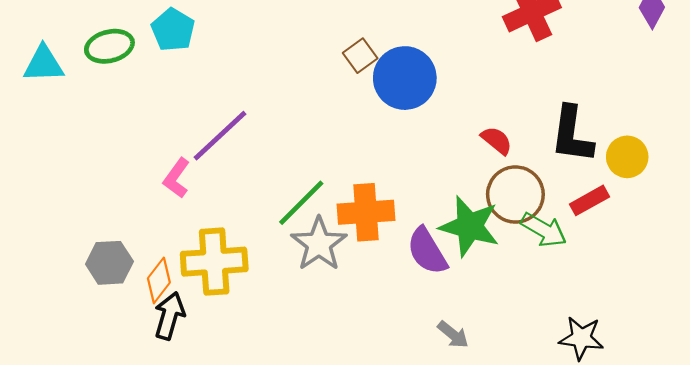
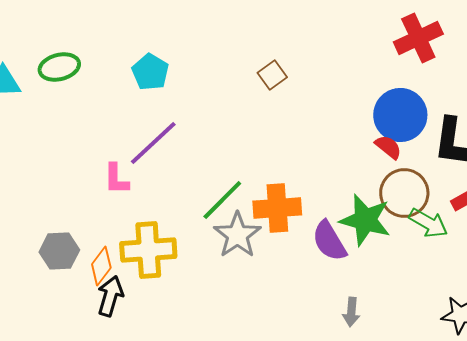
cyan pentagon: (173, 30) -> (150, 72), moved
blue circle: (405, 78) -> (400, 115), moved
pink L-shape: (177, 178) -> (116, 179), turned -36
gray arrow: (453, 335) -> (351, 312), turned 56

